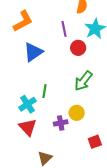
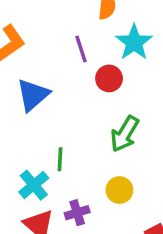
purple cross: (61, 123) -> (77, 213), moved

